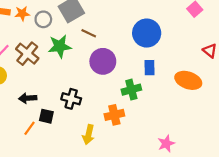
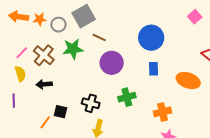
green cross: (131, 90) -> (127, 97), moved
black arrow: (28, 98) -> (44, 84), moved
black cross: (71, 99) -> (91, 103), moved
orange cross: (114, 115) -> (163, 112), moved

